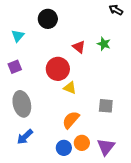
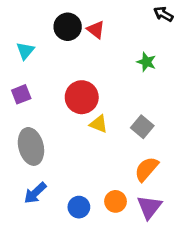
red triangle: (79, 47) -> (96, 30), moved
gray square: (106, 106) -> (142, 127), moved, turned 35
orange semicircle: (71, 120) -> (146, 169), moved
blue circle: (64, 148) -> (79, 207), moved

